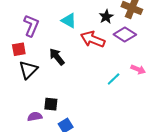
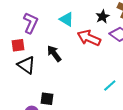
black triangle: (28, 70) -> (26, 65), turned -42
cyan line: (114, 79) -> (110, 85), moved

